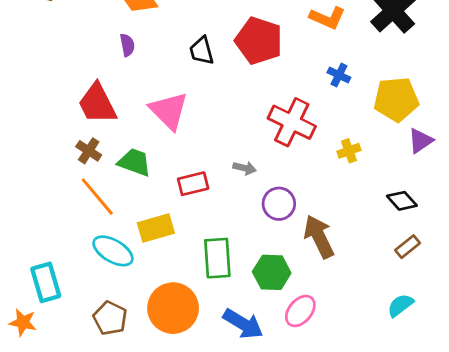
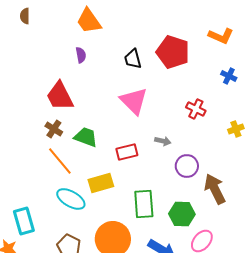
pink triangle: (169, 111) -> (134, 101), moved
red cross: (292, 122) -> (196, 109), size x0.6

